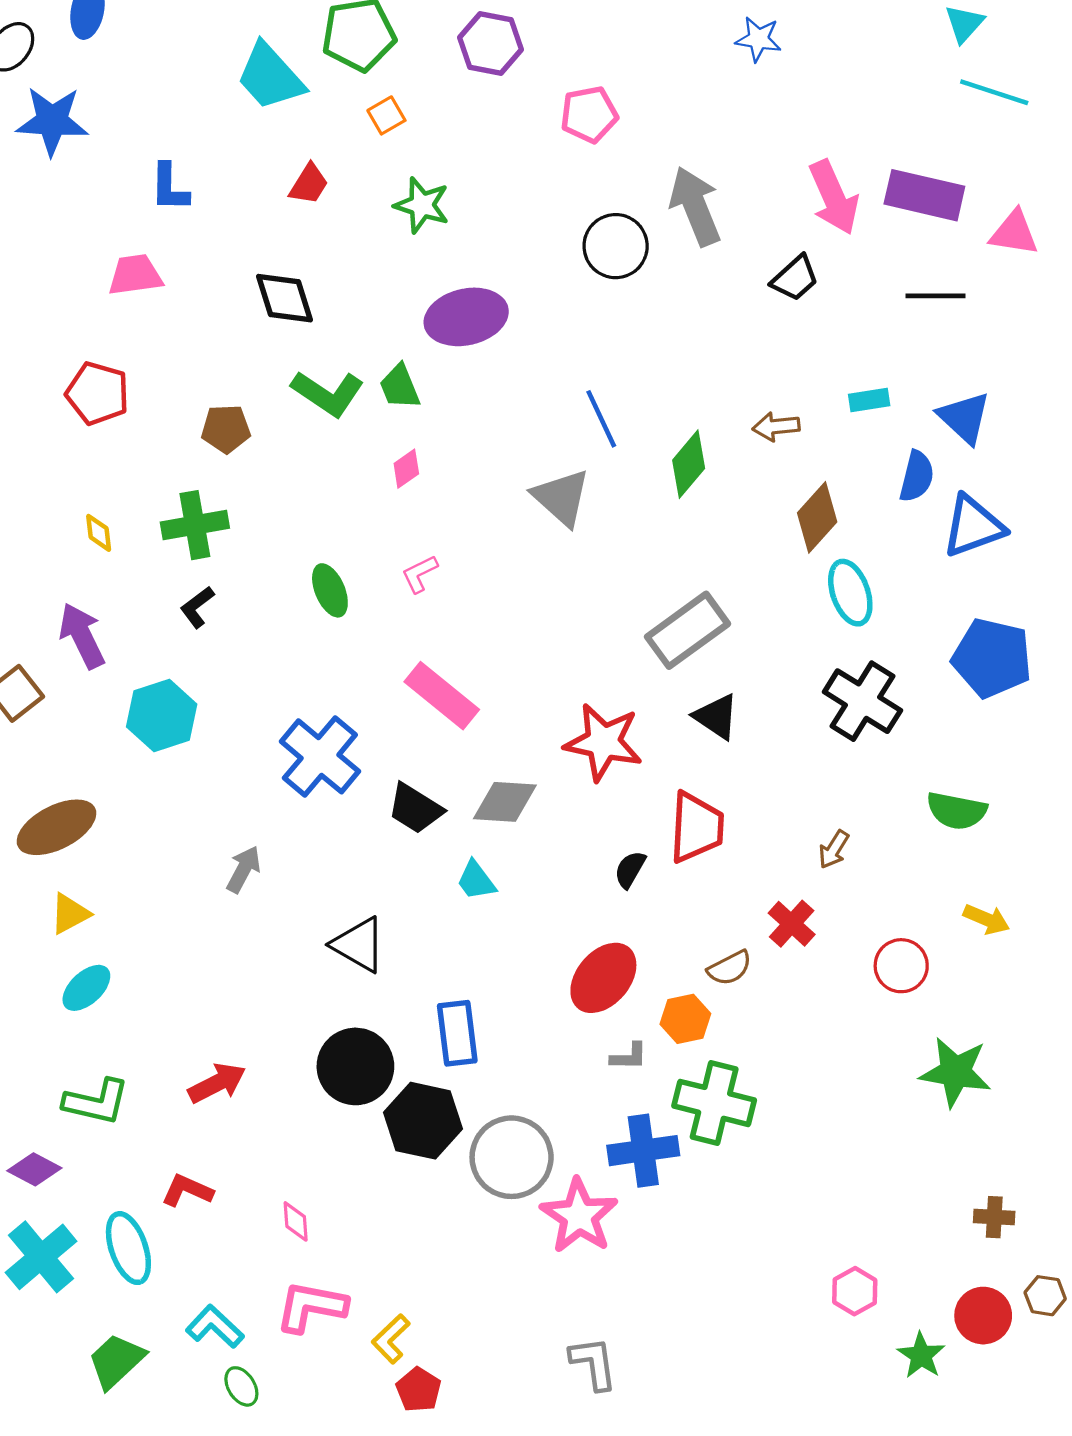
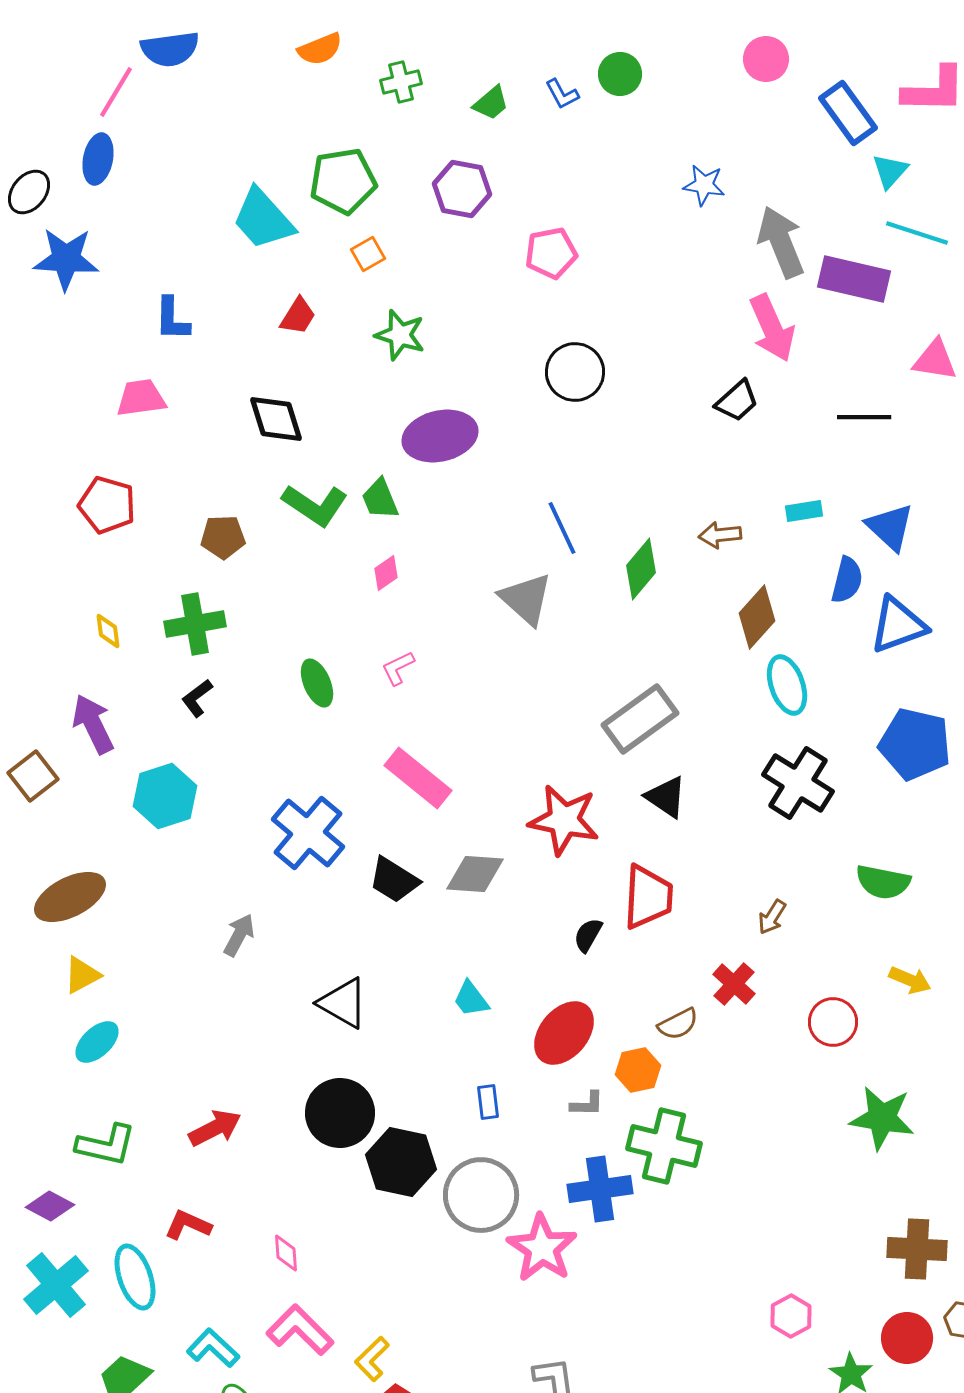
purple rectangle: (924, 195) -> (854, 279), moved
gray arrow: (695, 206) -> (781, 242), moved
cyan trapezoid: (476, 880) -> (471, 999), moved
blue rectangle: (457, 1033) -> (488, 1102), moved, size x0.6
brown cross: (994, 1217) -> (917, 1249), size x1.6
pink L-shape: (311, 1307) -> (300, 1330), turned 34

